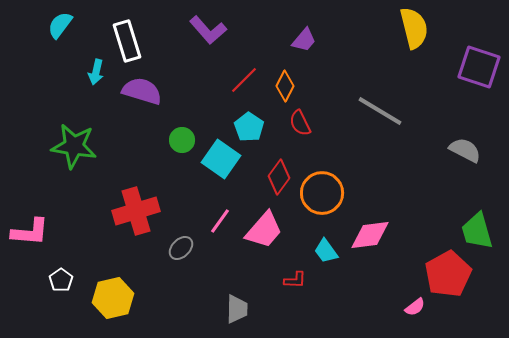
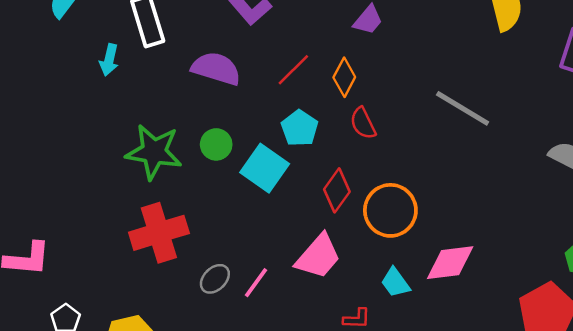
purple semicircle: (142, 91) -> (216, 68), moved
green star: (74, 146) -> (154, 152), moved
pink line: (220, 221) -> (256, 283), moved

